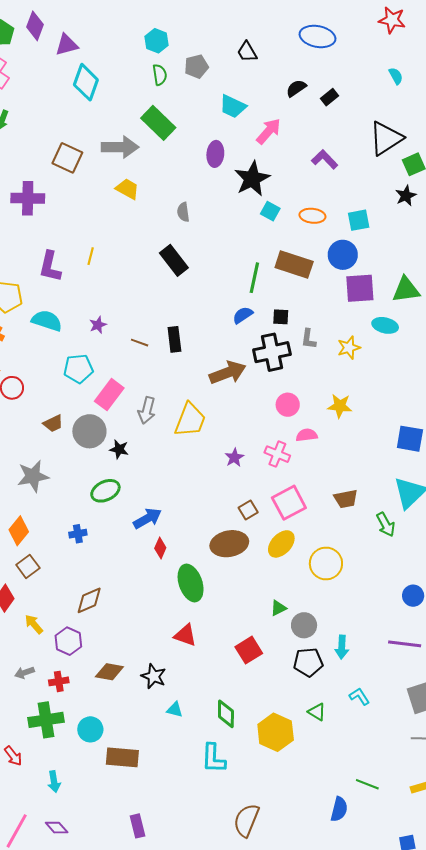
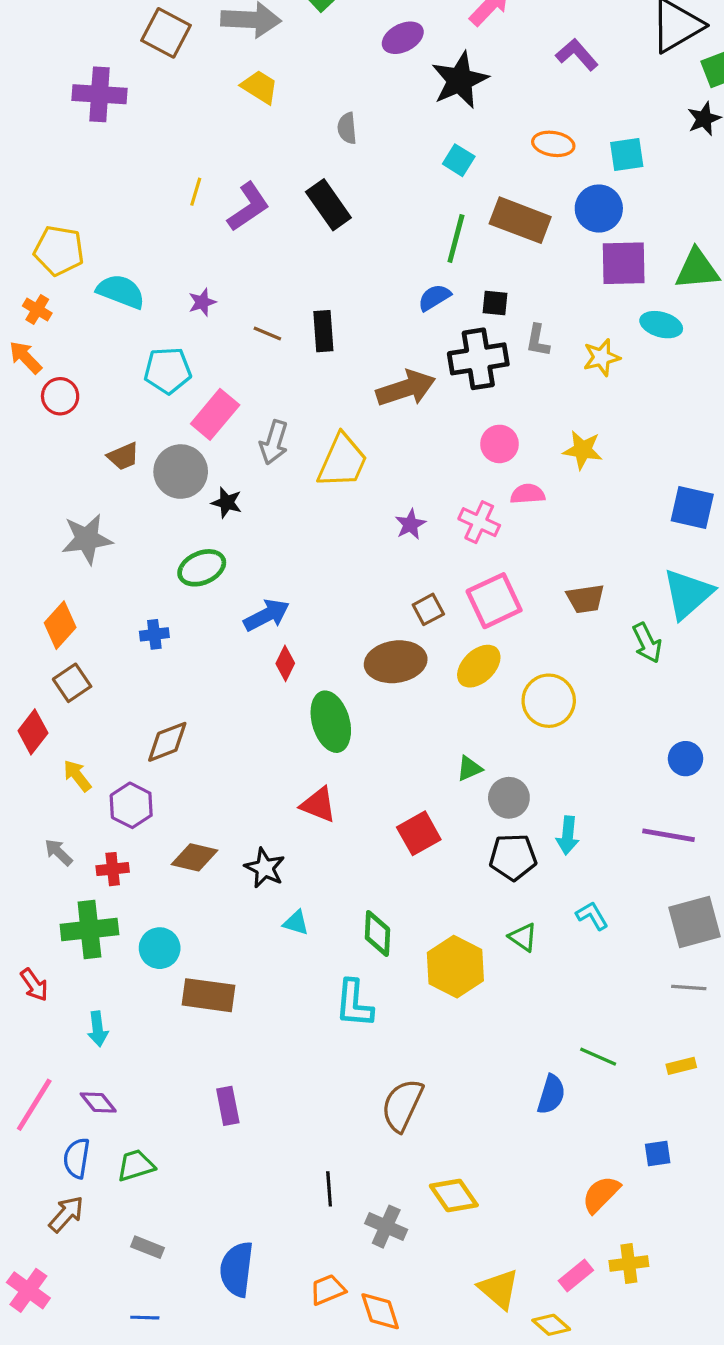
purple ellipse: (215, 154) -> (403, 38), turned 55
cyan square: (270, 211) -> (459, 160), moved
purple L-shape: (50, 266) -> (248, 207), moved, turned -140
gray arrow: (24, 673) -> (59, 852), turned 60

